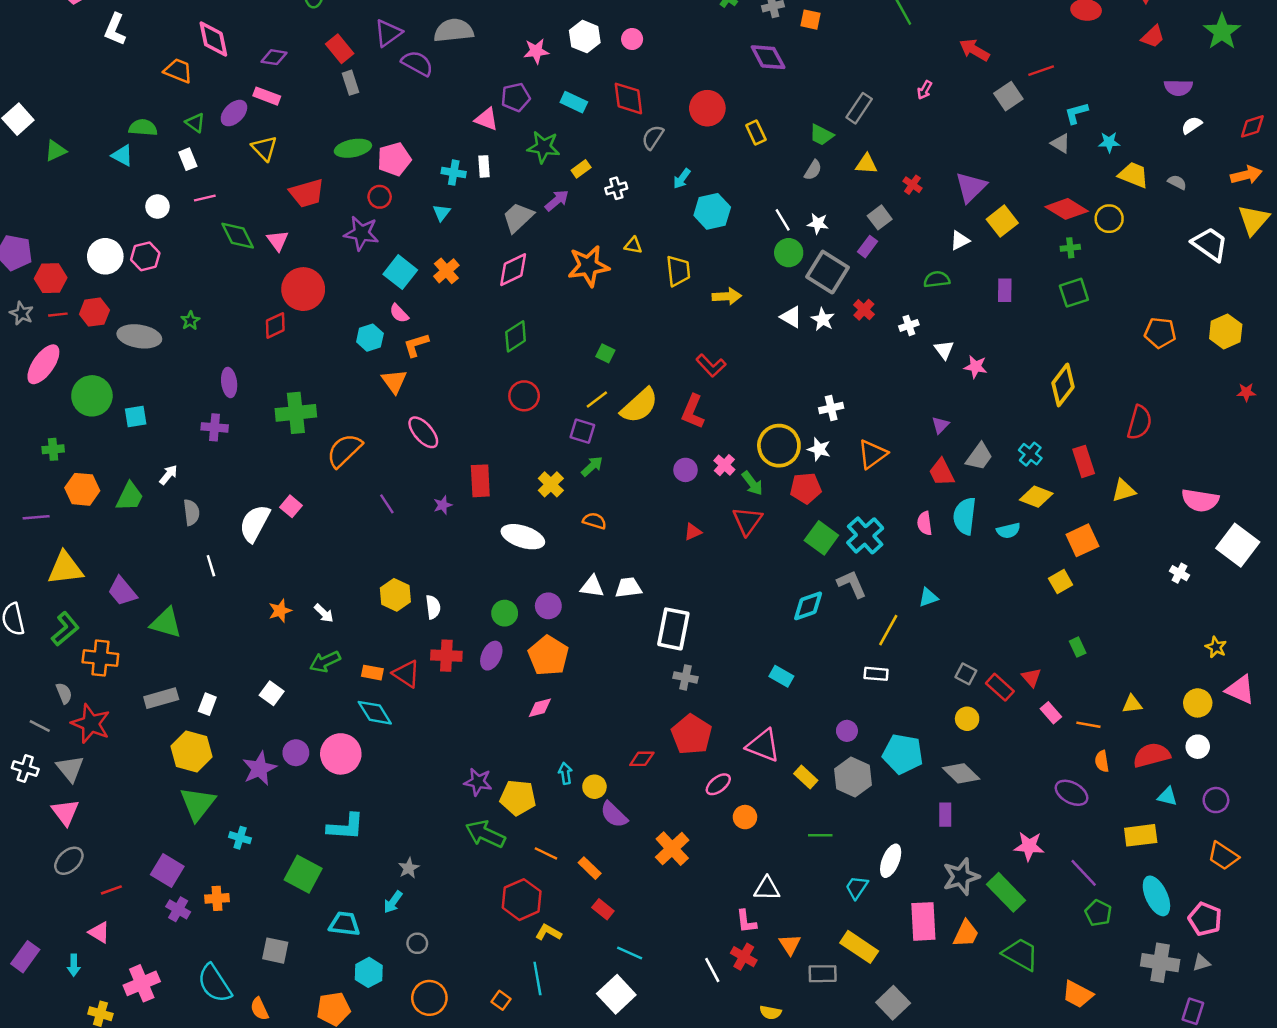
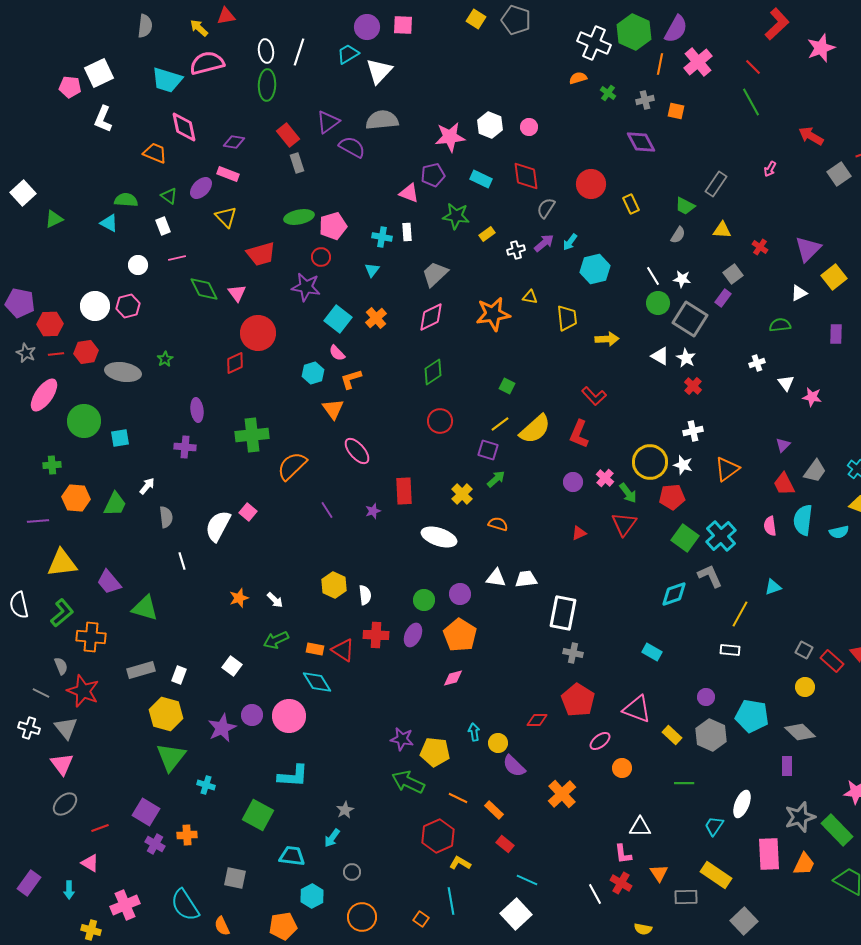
pink star: (536, 51) -> (450, 137), size x1.4
purple arrow: (557, 200) -> (544, 243), moved
red cross: (864, 310) -> (693, 386), moved

